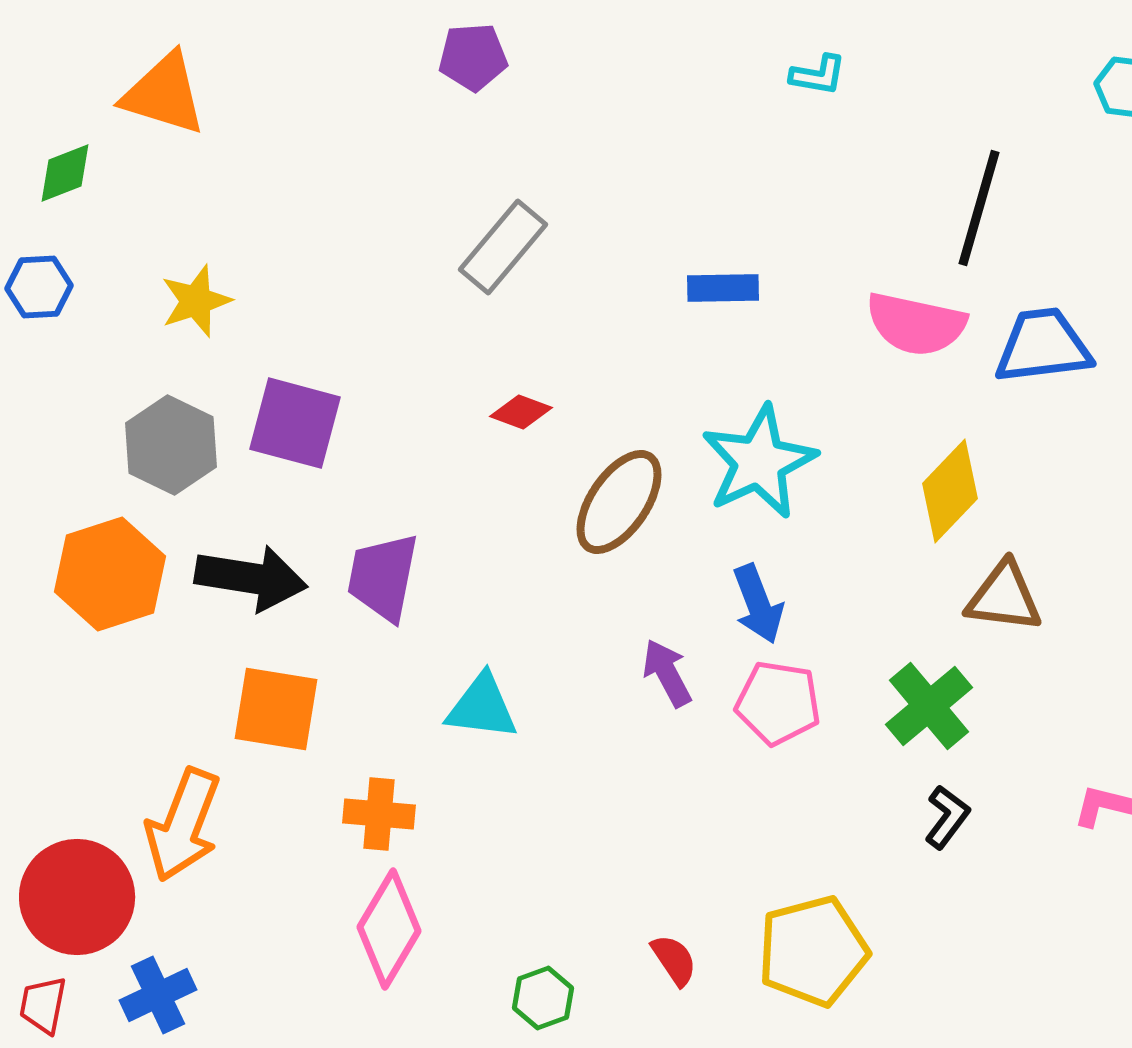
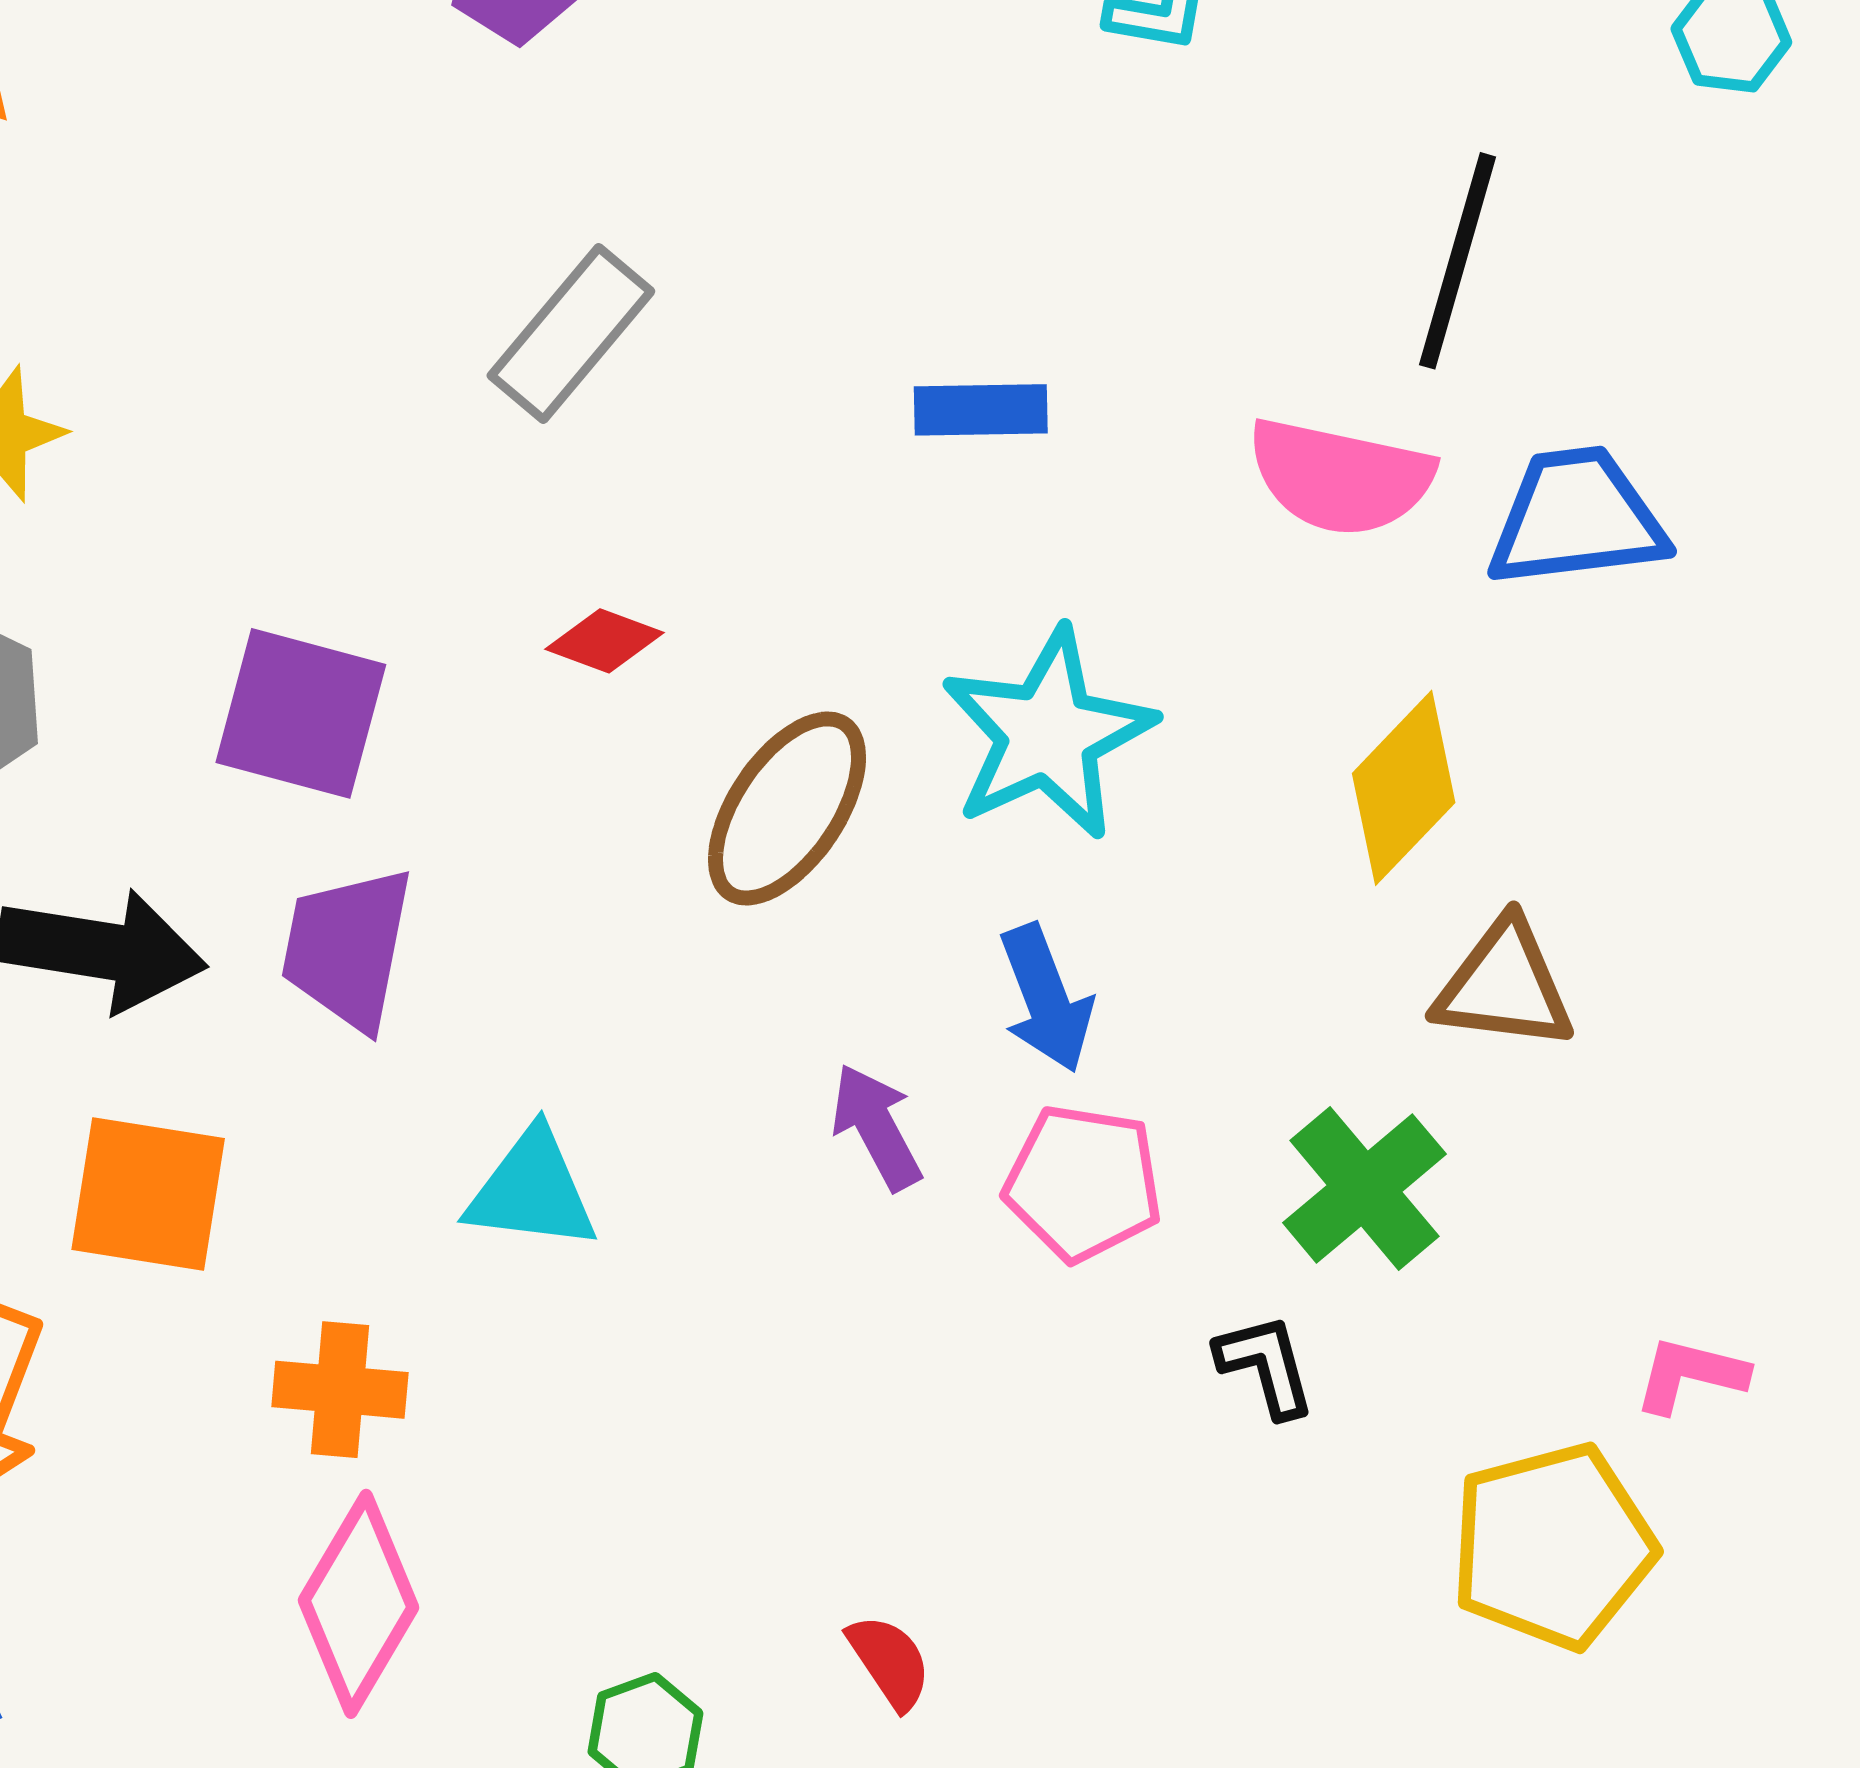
purple square: (295, 423) -> (301, 713), moved
black L-shape: (947, 817) -> (1266, 1365), moved, turned -52
yellow pentagon: (813, 951) -> (1553, 1546), moved

